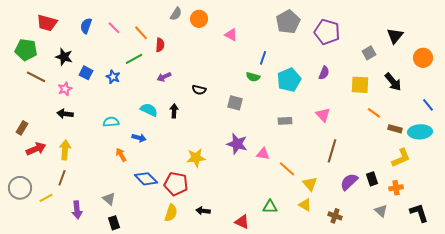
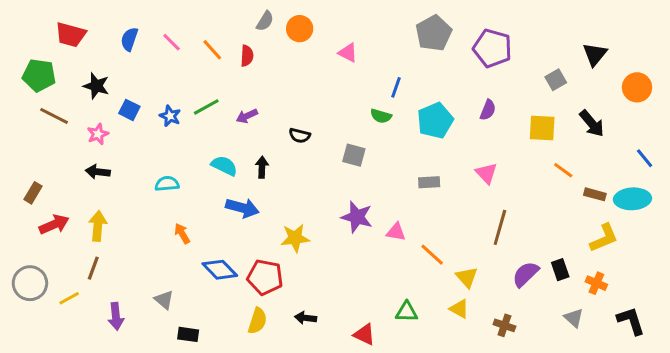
red semicircle: (160, 45) -> (247, 56), moved
green line: (134, 59) -> (206, 107), moved
blue arrow: (139, 138) -> (242, 208), moved, size x1.5
orange cross: (396, 188) -> (596, 283), turned 32
black rectangle: (114, 223) -> (188, 334), moved, turned -64

